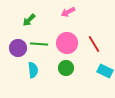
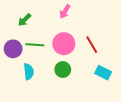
pink arrow: (68, 12) -> (65, 12), turned -32

